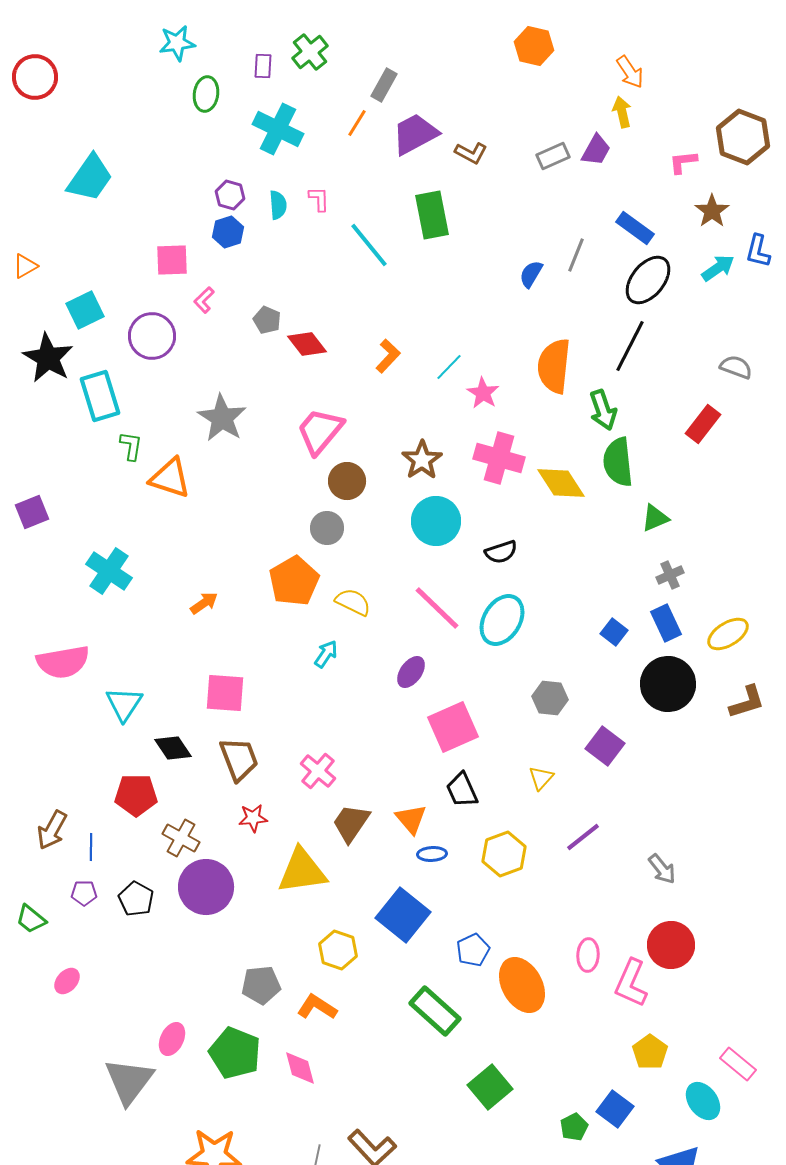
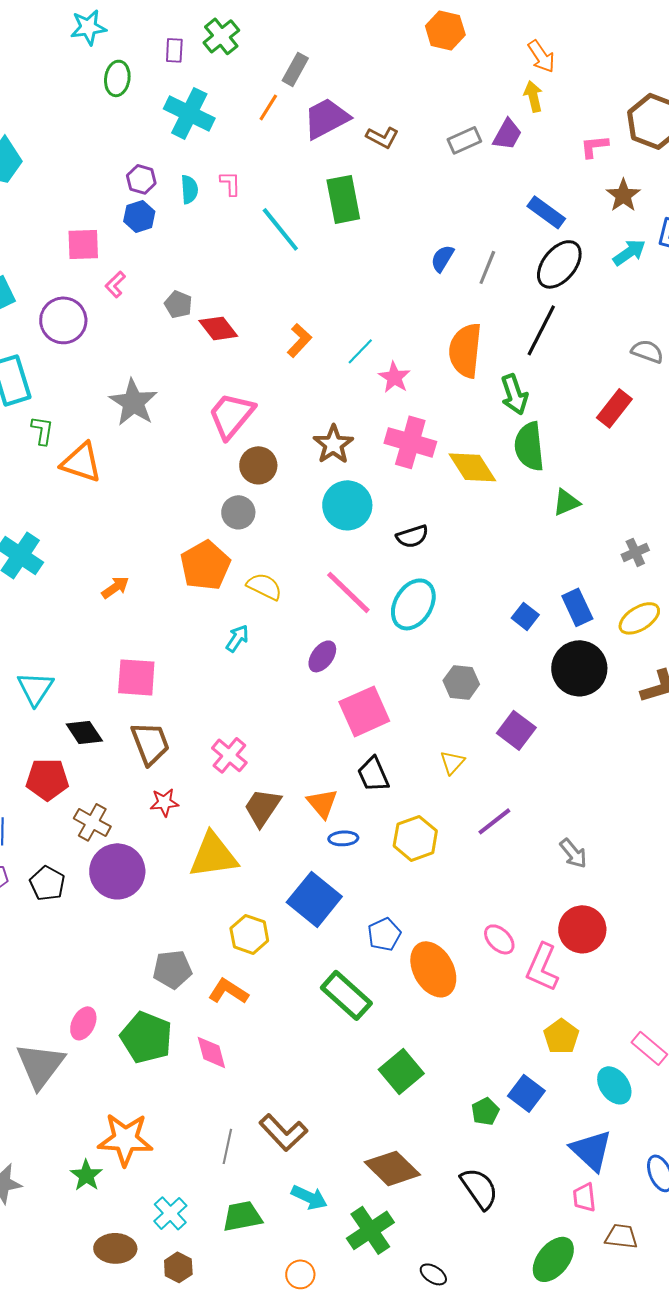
gray line: (576, 255) -> (487, 267), moved
gray cross: (670, 575) -> (635, 552), moved
pink ellipse: (588, 955) -> (499, 939), turned -48

